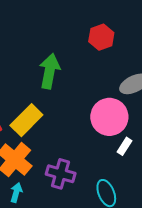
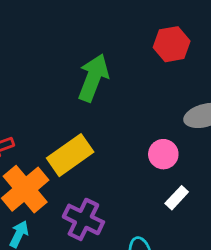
pink circle: (109, 117) -> (163, 154), size x0.6
yellow rectangle: (26, 120) -> (70, 155), moved

